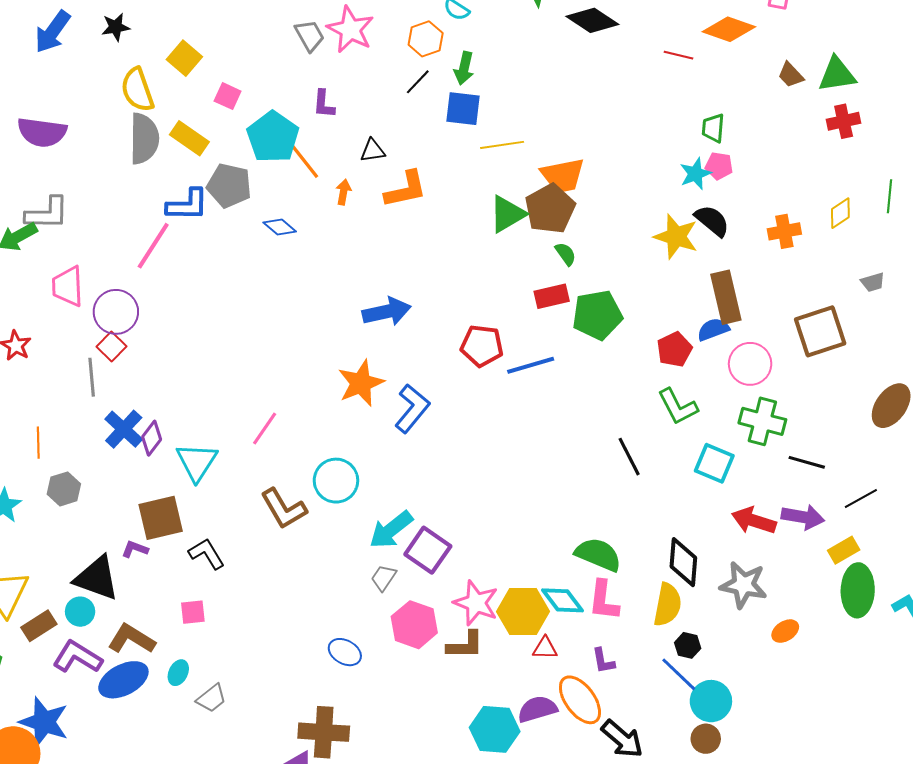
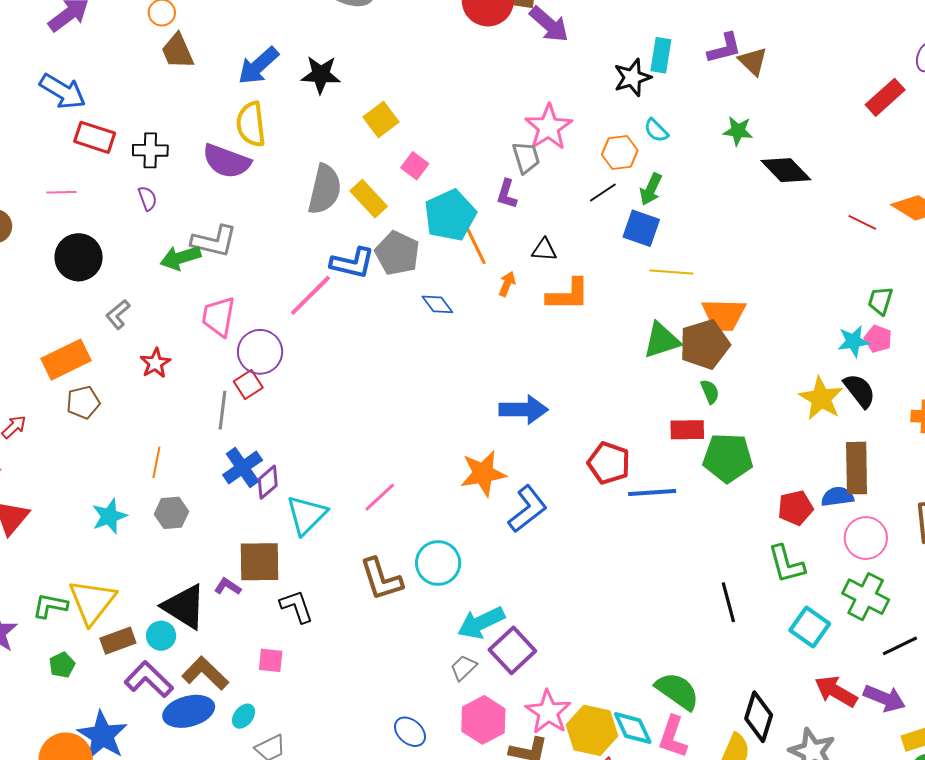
black star: (116, 27) -> (321, 75), size x1.4
gray trapezoid: (310, 36) -> (526, 157), moved
yellow semicircle: (137, 90) -> (251, 124), moved
black line: (807, 462) -> (900, 646), turned -54

